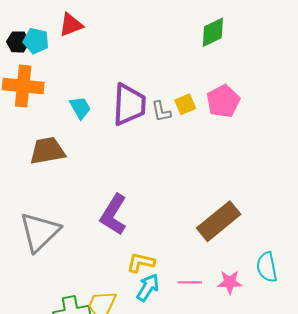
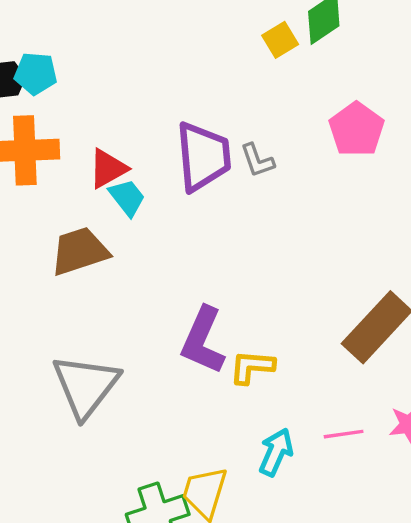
red triangle: (71, 25) -> (108, 169), moved
yellow square: (185, 104) -> (280, 40), moved
cyan trapezoid: (80, 108) -> (127, 198), moved
yellow L-shape: (141, 262) -> (252, 367), moved

